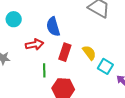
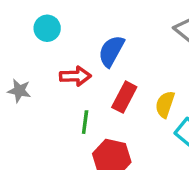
blue semicircle: (53, 27) -> (111, 51), turned 36
yellow semicircle: (89, 53) -> (165, 104), turned -133

